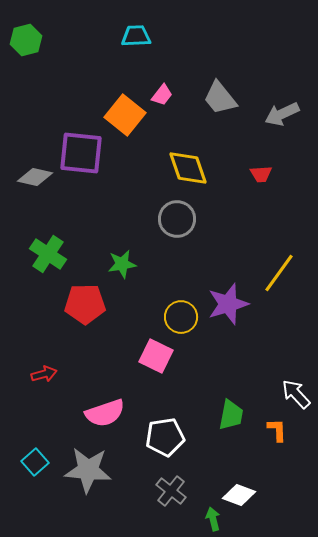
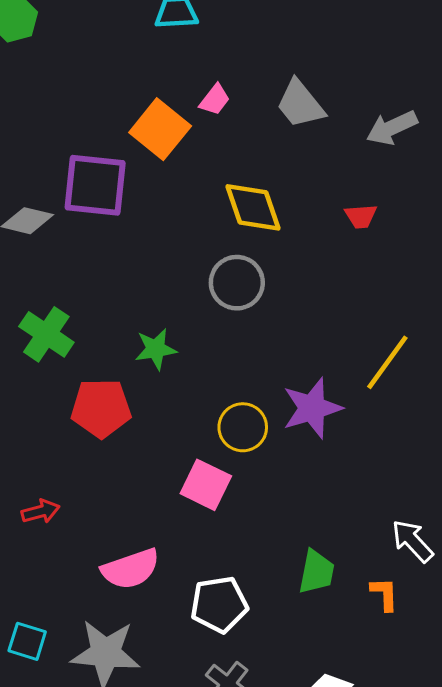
cyan square: (35, 462) -> (27, 641), turned -32

